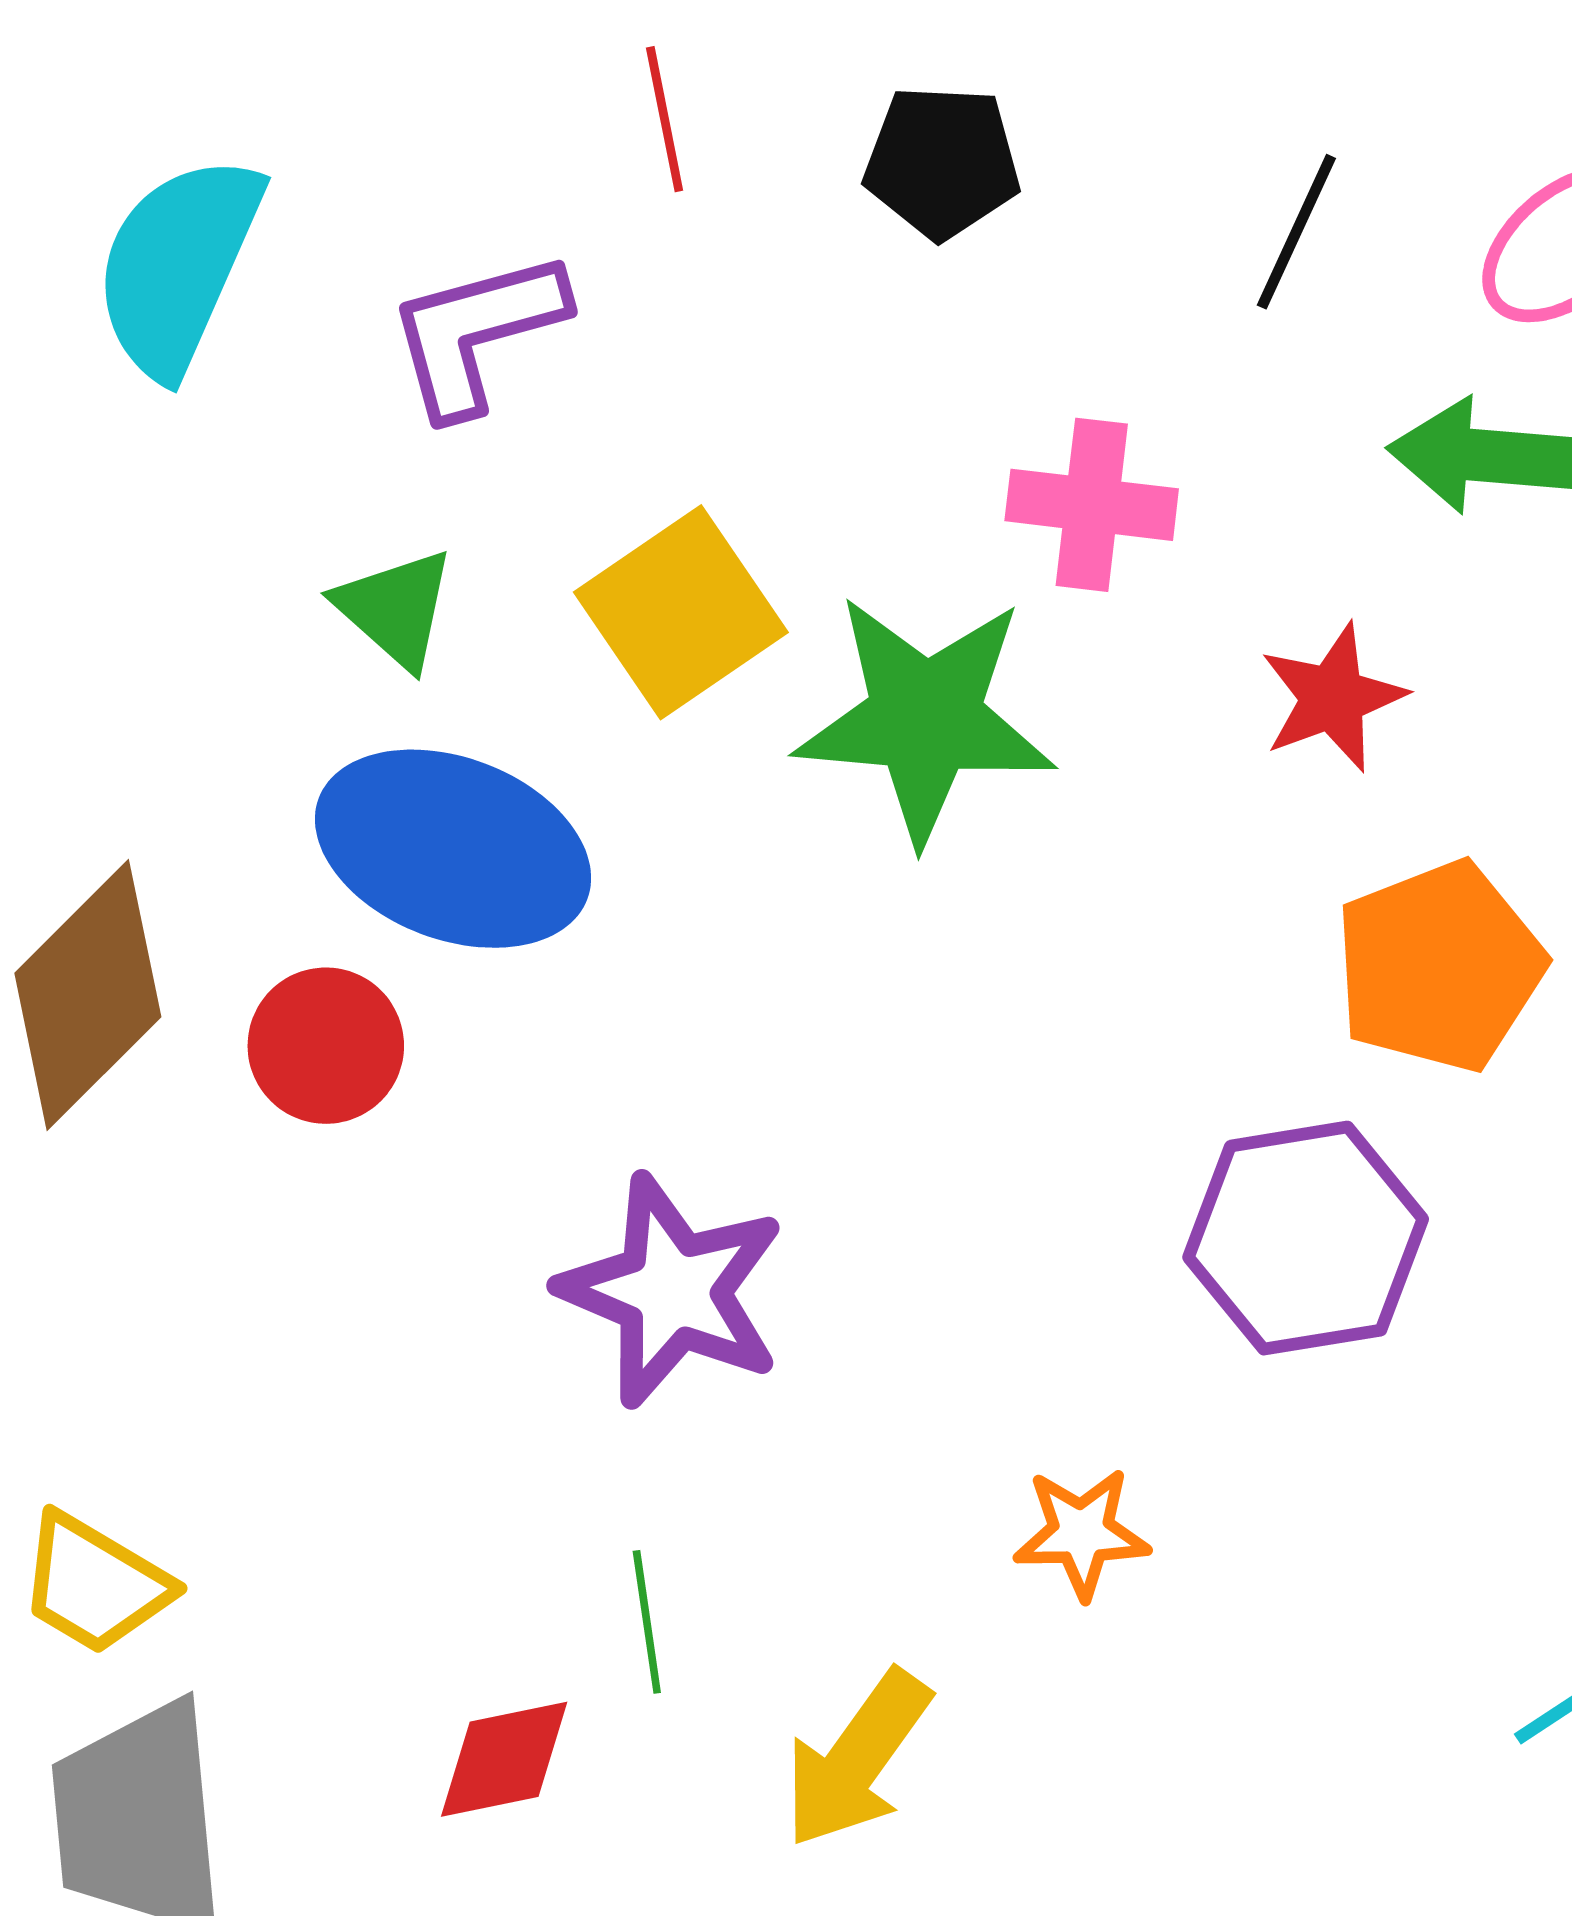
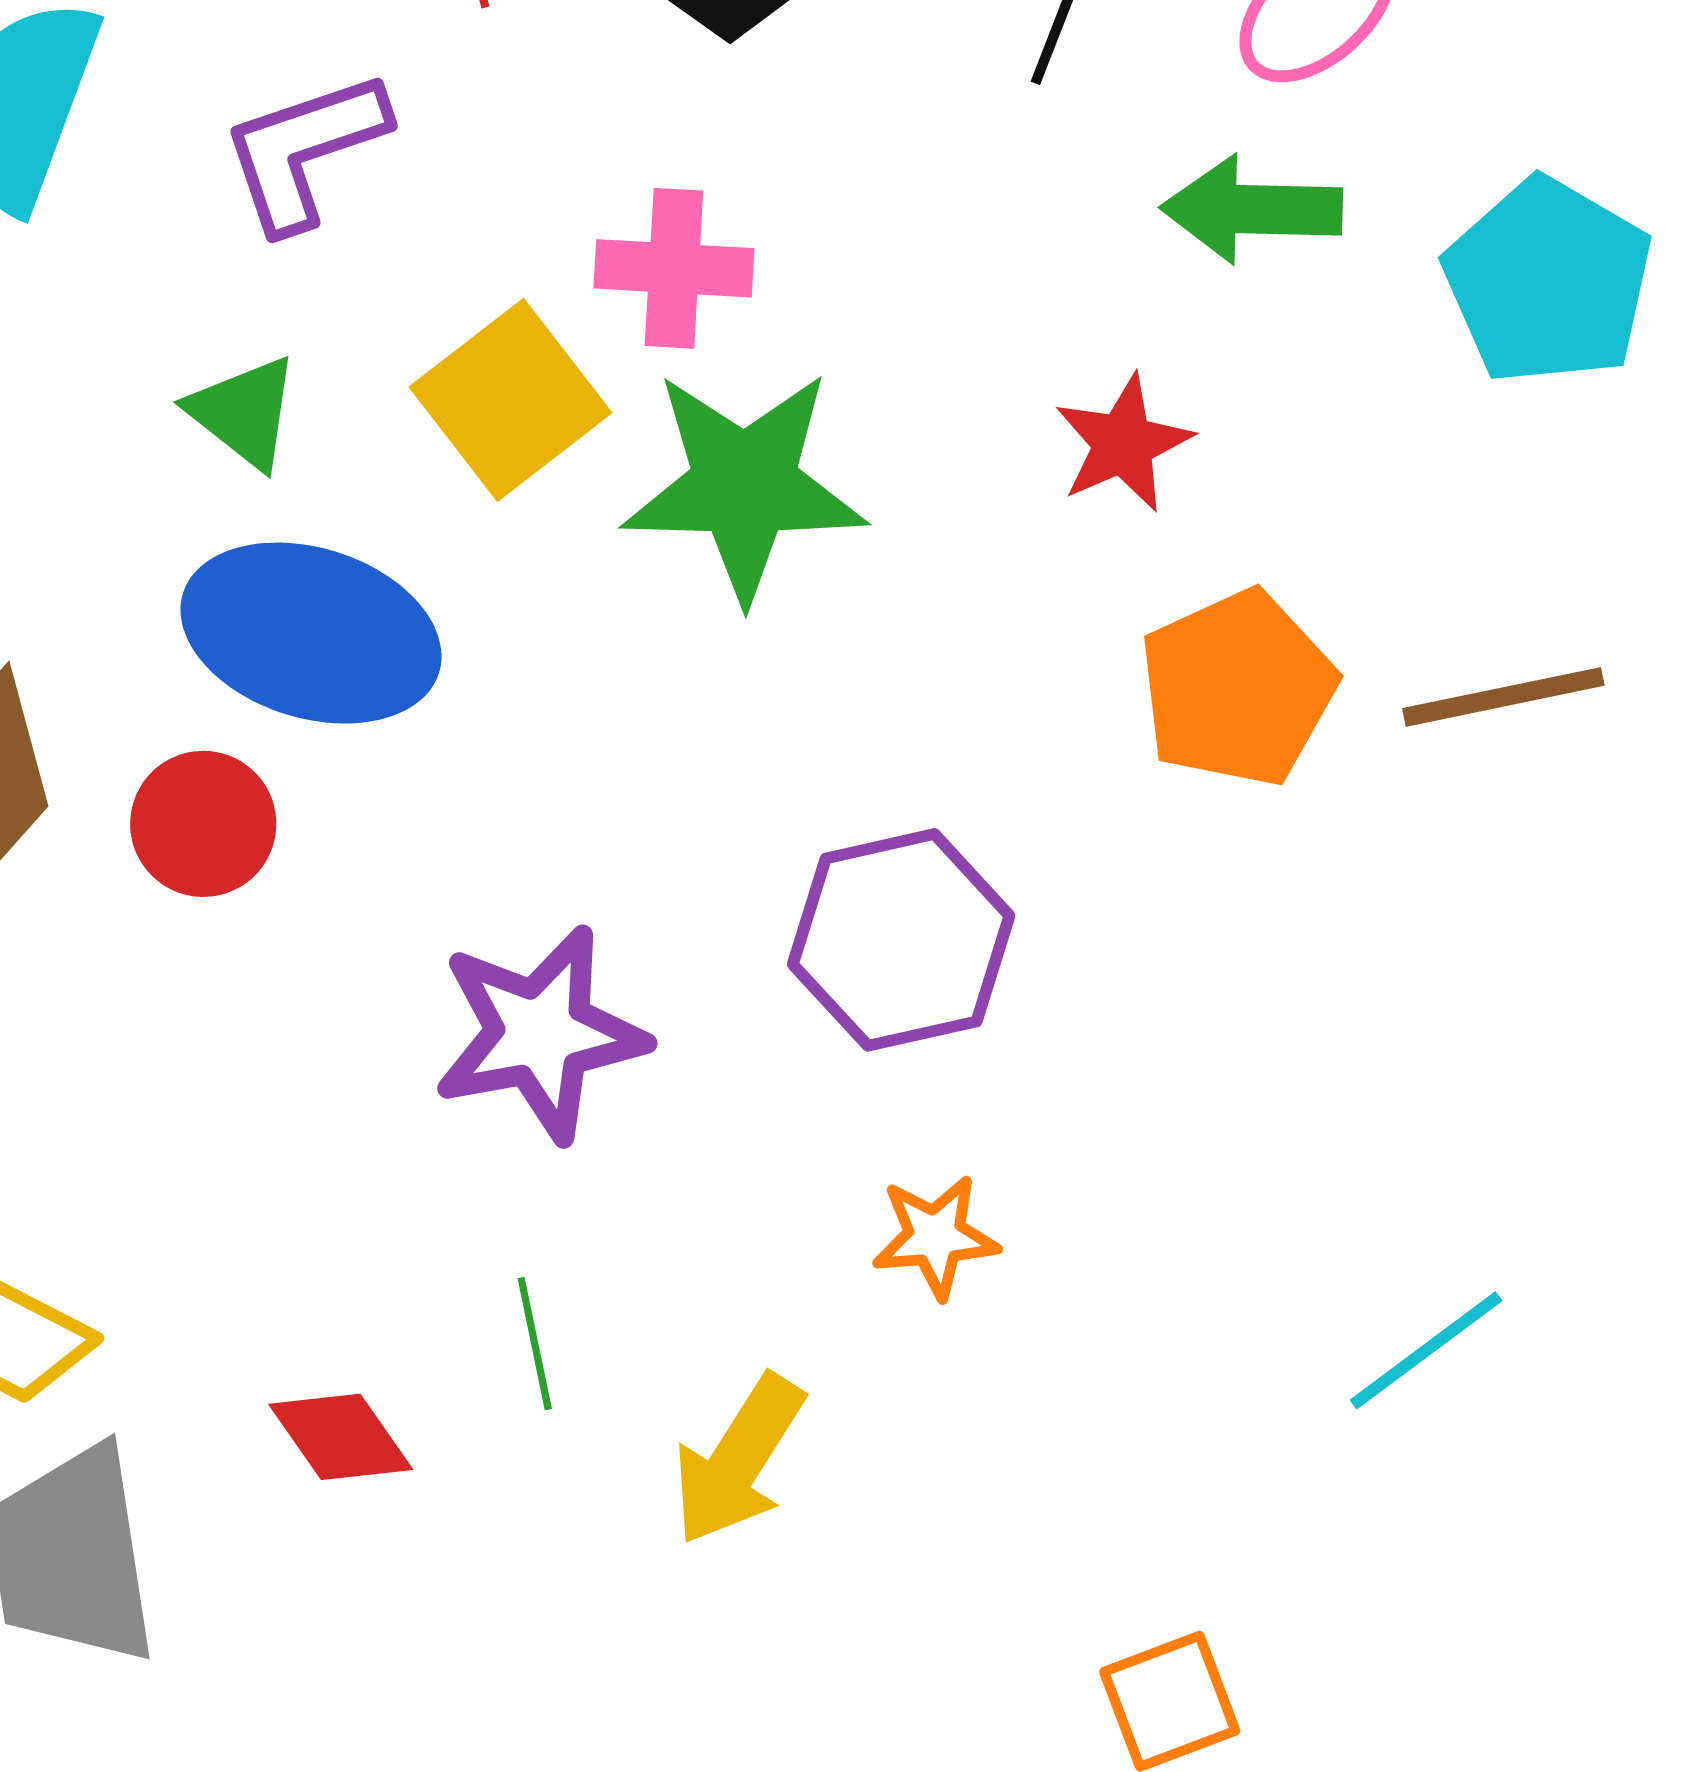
pink cross: (1092, 505) -> (674, 268), moved
purple hexagon: (1306, 1238) -> (901, 940), moved
purple star: (672, 1291) -> (540, 1034), turned -30
red diamond: (504, 1759) -> (341, 1437), moved, turned 70

